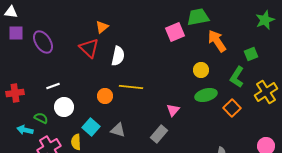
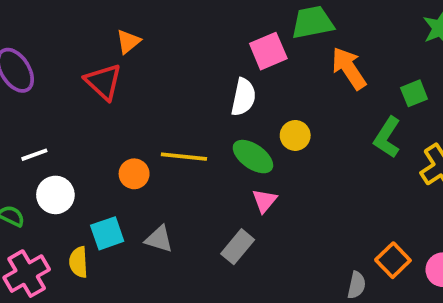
white semicircle: (118, 56) -> (243, 97), moved
yellow circle: (201, 70) -> (295, 135), moved
green ellipse: (206, 95) -> (253, 157), moved, turned 50
orange square: (232, 108) -> (393, 260), moved
cyan square: (91, 127) -> (107, 233), turned 30

